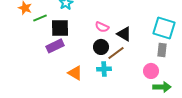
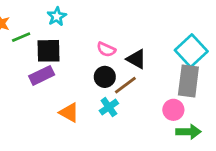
cyan square: (164, 28) -> (191, 51), turned 30
gray rectangle: (162, 50) -> (188, 81), size x1.6
cyan cross: (104, 69) -> (109, 107), turned -32

